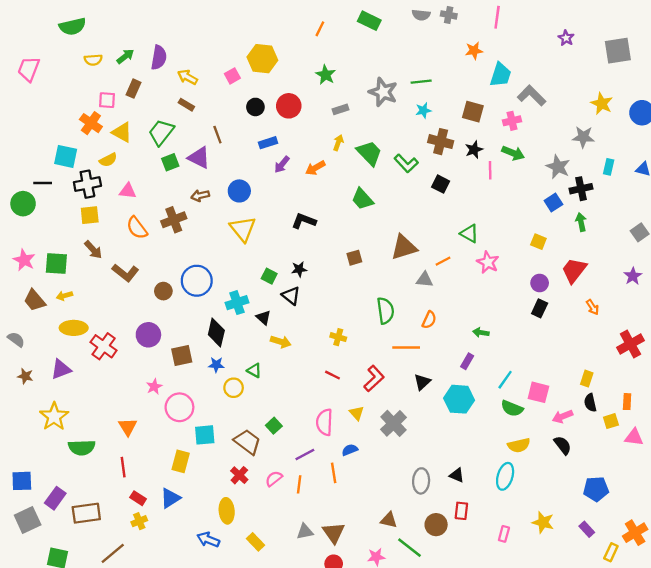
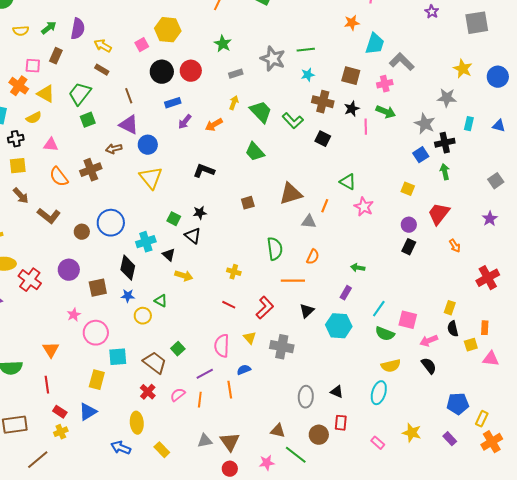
black circle: (255, 107) -> (162, 72), size x1.5
purple triangle: (199, 158) -> (129, 125), moved
black cross: (87, 184) -> (16, 139), size x0.7
orange line: (443, 261) -> (325, 206), turned -40
gray cross: (393, 423) -> (282, 347), turned -35
pink rectangle: (504, 534) -> (378, 443), turned -64
yellow rectangle: (611, 552) -> (482, 419), moved

